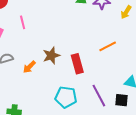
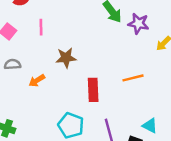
brown star: (51, 56) -> (66, 58), moved

